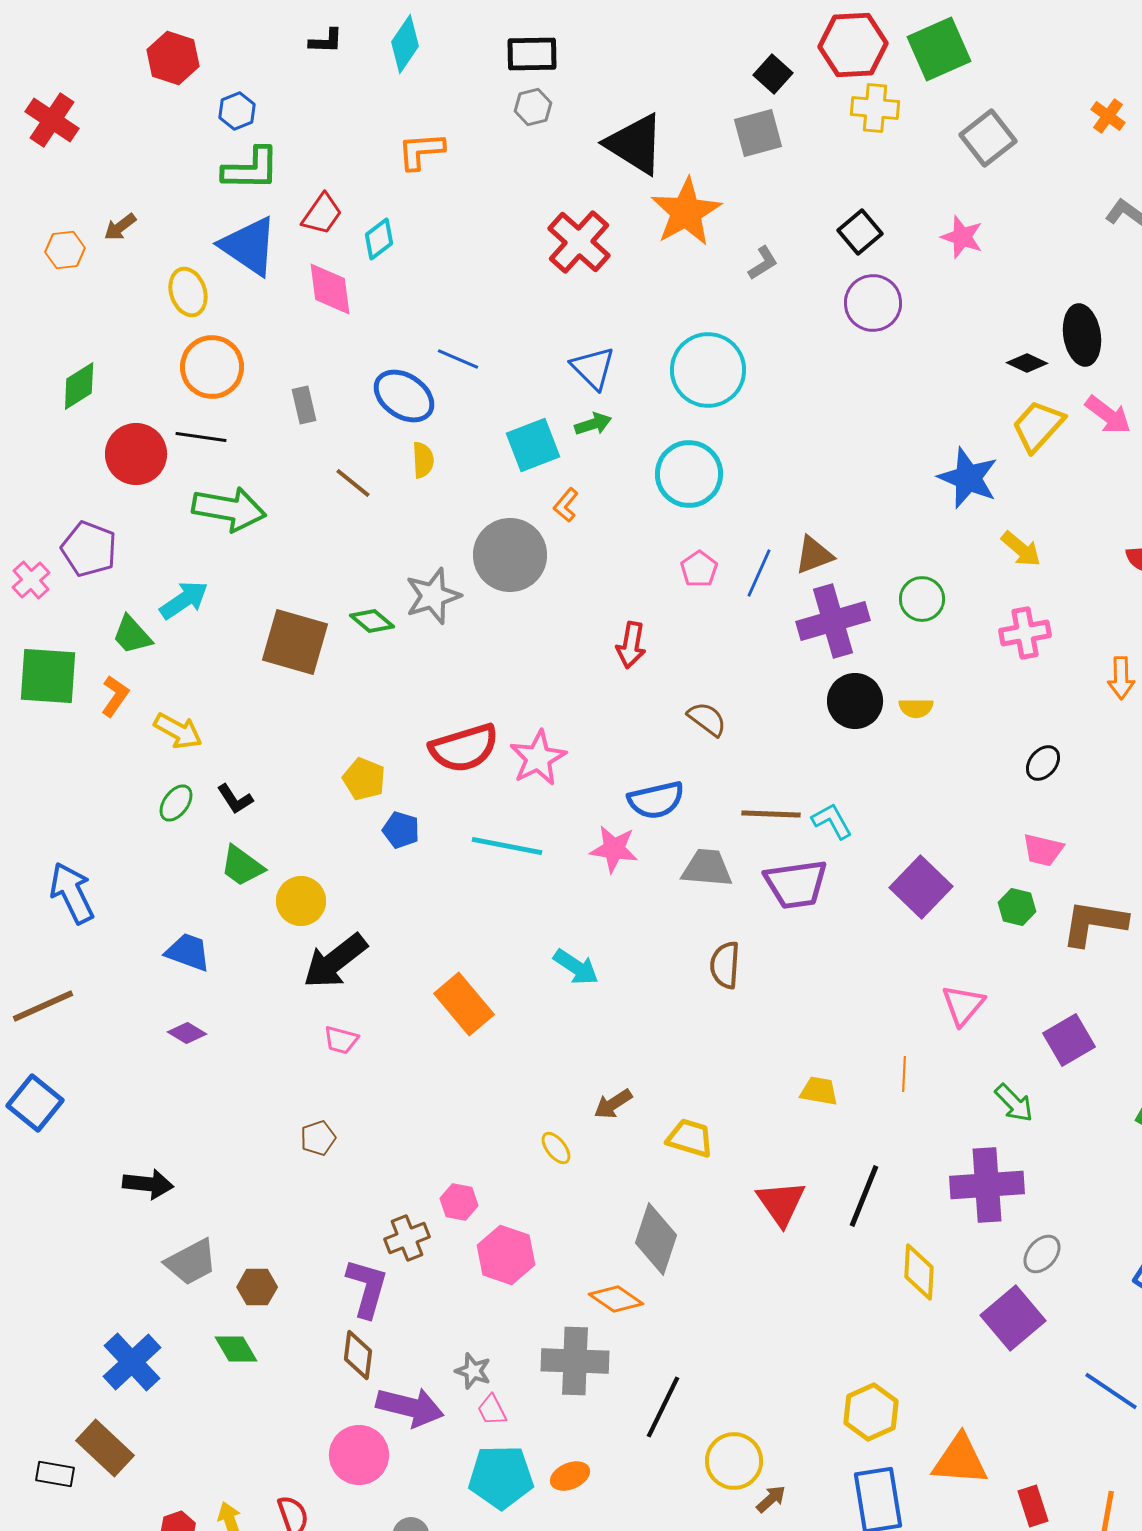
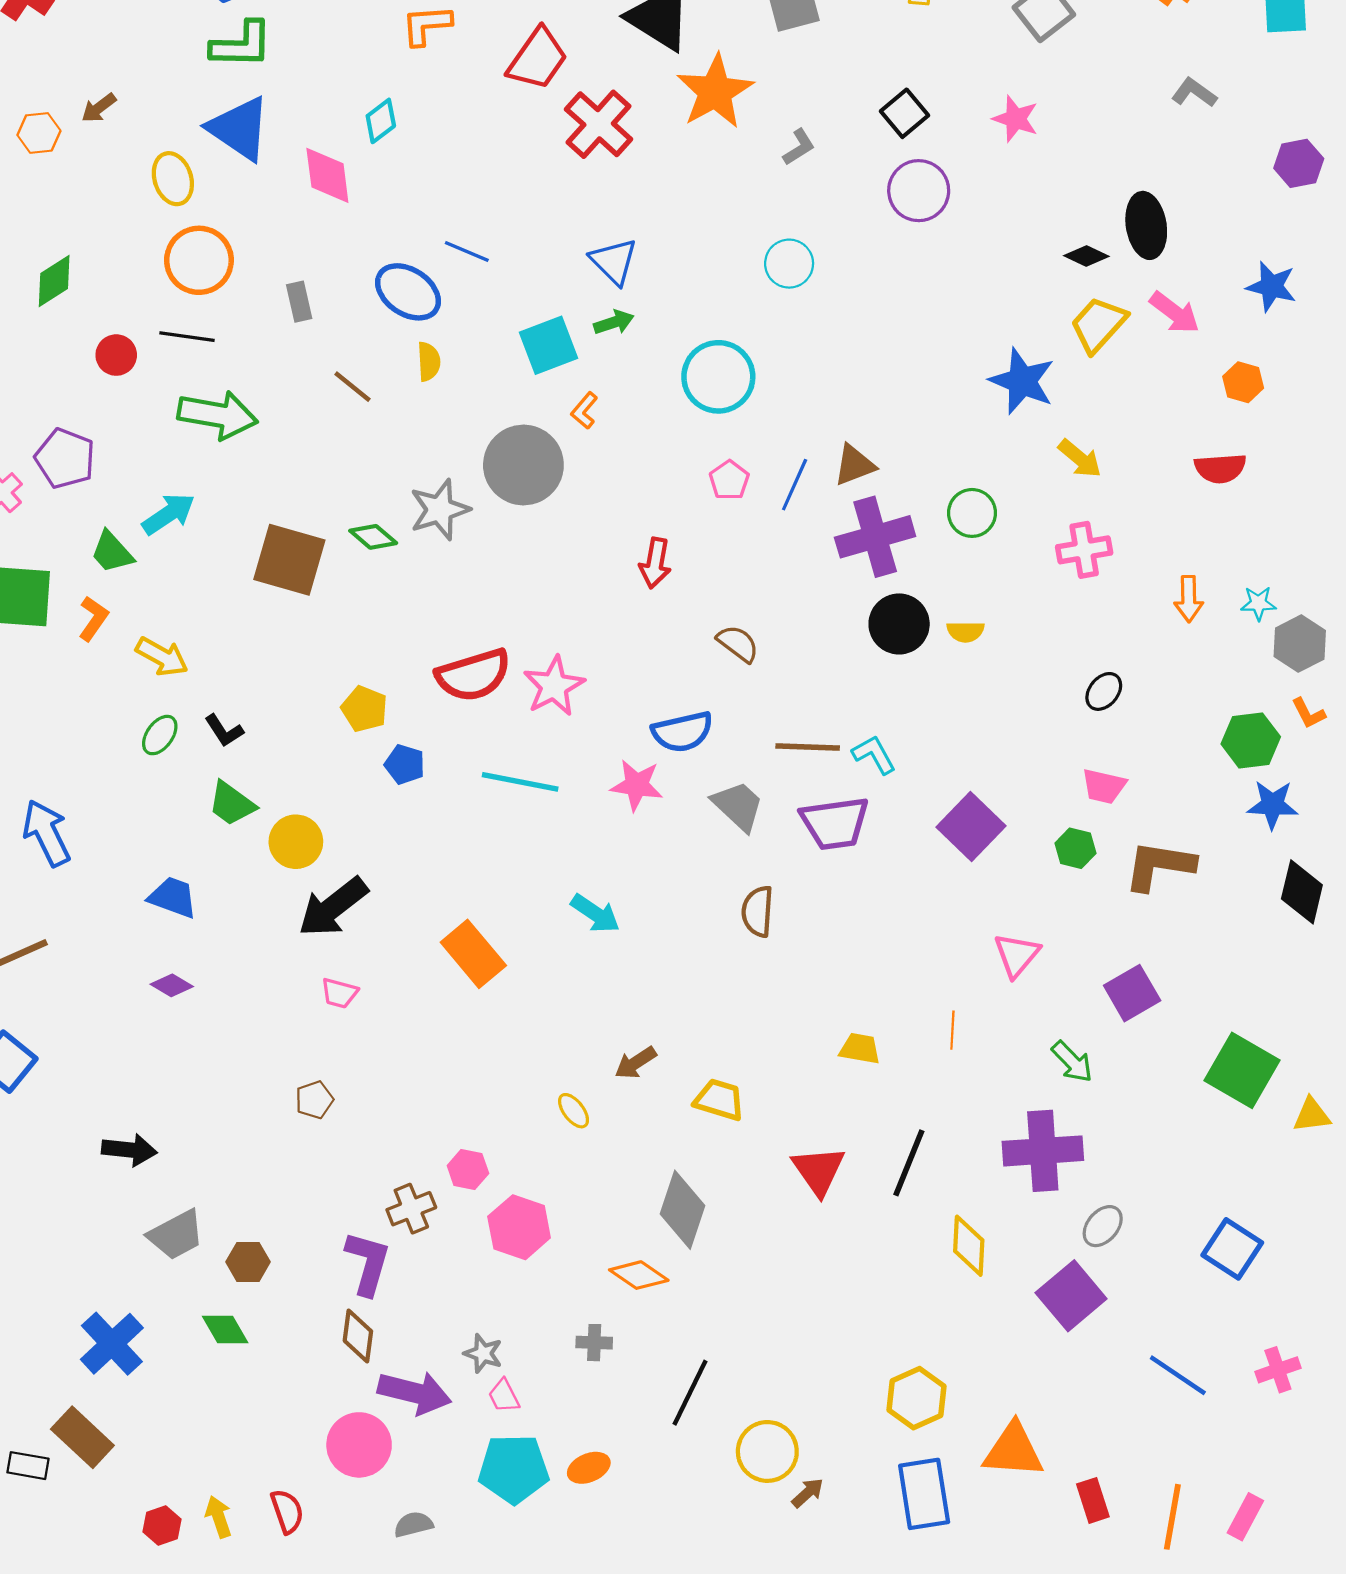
red trapezoid: (322, 214) -> (538, 59), moved, size x1.4
cyan circle: (708, 370) -> (789, 264), moved, size x0.6
red circle: (136, 454) -> (116, 355), size x0.6
gray trapezoid: (707, 868) -> (738, 806), turned 38
gray cross: (575, 1361) -> (594, 1343), size x0.5

